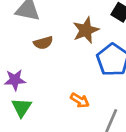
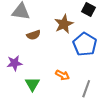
green triangle: (21, 108) -> (32, 84), moved

